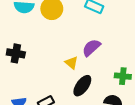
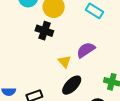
black cross: (16, 53) -> (44, 31), moved

